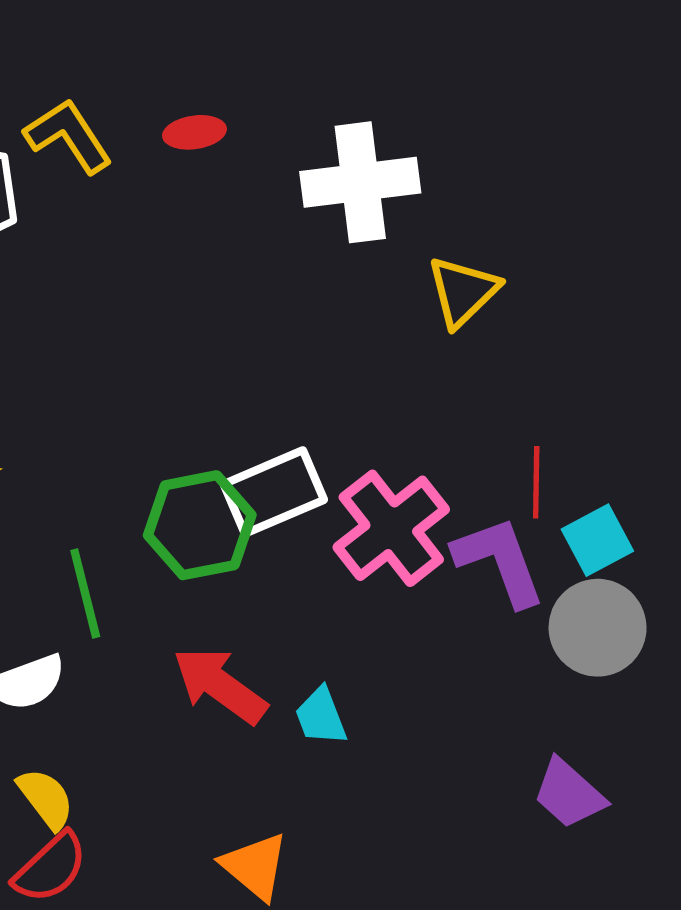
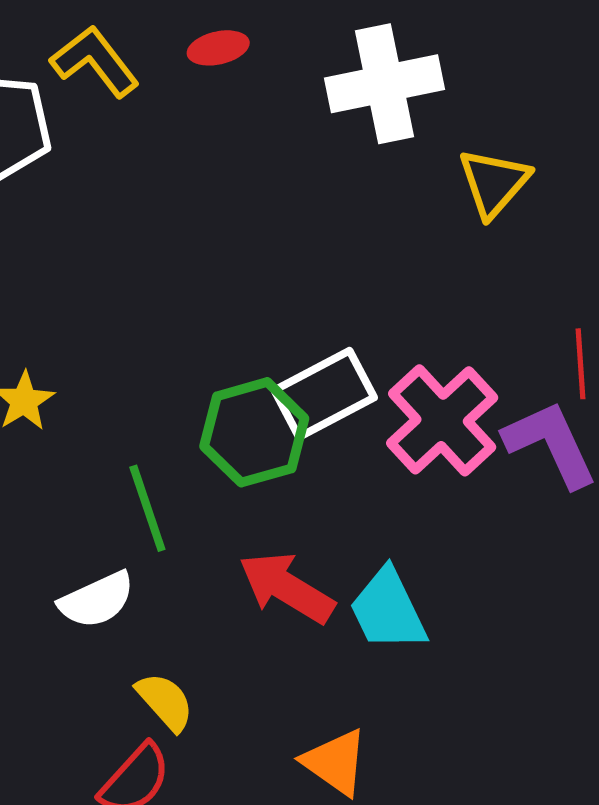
cyan trapezoid: (321, 716) -> (388, 610), size x1.5
yellow semicircle: (46, 799) -> (165, 702), moved

